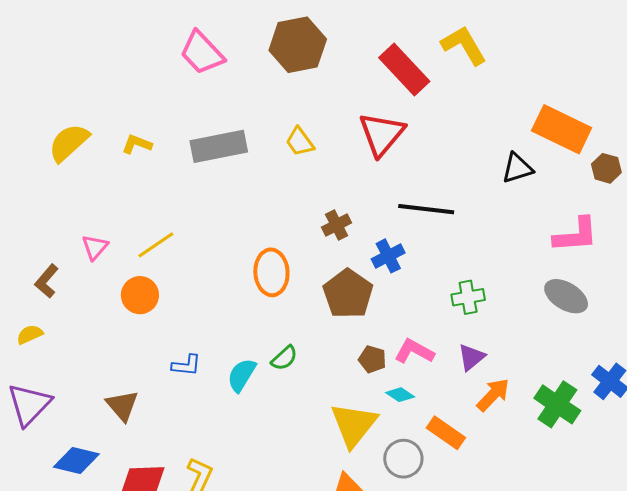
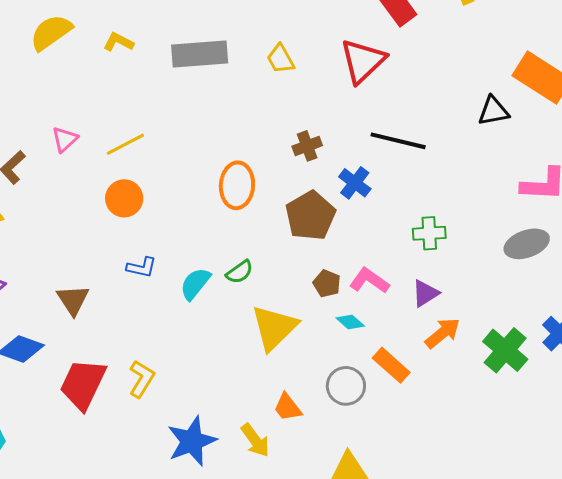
blue cross: (388, 256) -> (355, 183), turned -32
orange circle: (140, 295) -> (124, 198), moved
gray ellipse: (566, 296) -> (527, 244), turned -57
yellow triangle: (354, 425) -> (274, 328), moved

